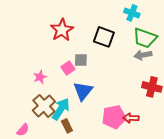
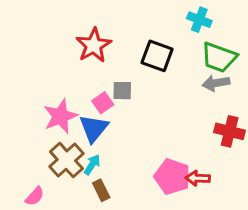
pink star: (40, 77) -> (60, 116), size x1.6
blue triangle: (83, 91) -> (94, 128), moved
cyan arrow: (61, 109) -> (92, 165), size x0.6
pink pentagon: (114, 117) -> (172, 177), turned 30

